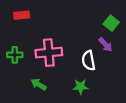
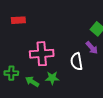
green cross: (15, 55) -> (11, 73), moved
green star: (81, 87) -> (52, 78), moved

